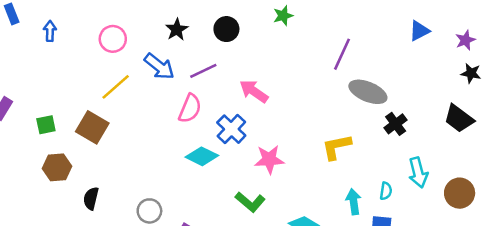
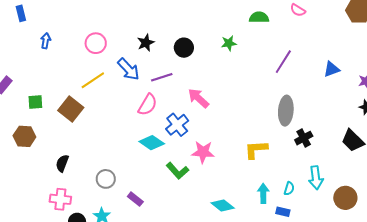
blue arrow: (50, 31) -> (46, 41), moved
purple line: (342, 54) -> (283, 62), moved
gray ellipse: (368, 92) -> (286, 111), turned 64
brown hexagon: (57, 167) -> (24, 136), moved
green L-shape: (250, 202) -> (178, 171), moved

